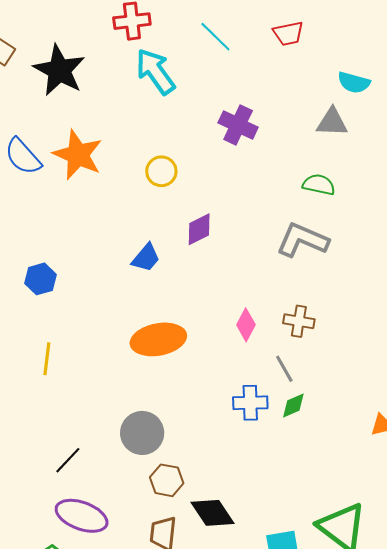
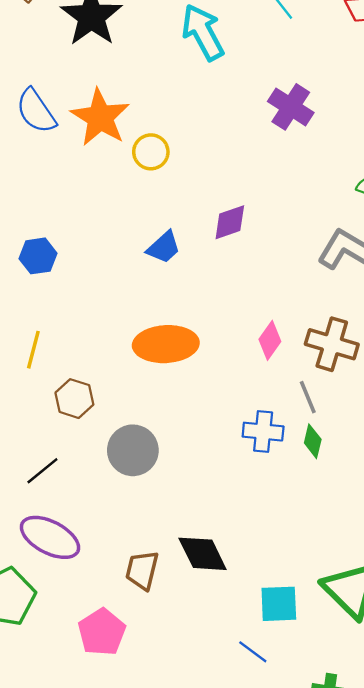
yellow circle: (161, 171) -> (151, 152), moved
brown cross: (299, 321) -> (332, 344), size x1.4
green diamond: (293, 405) -> (313, 441), turned -60
brown hexagon: (167, 480) -> (74, 399), moved

